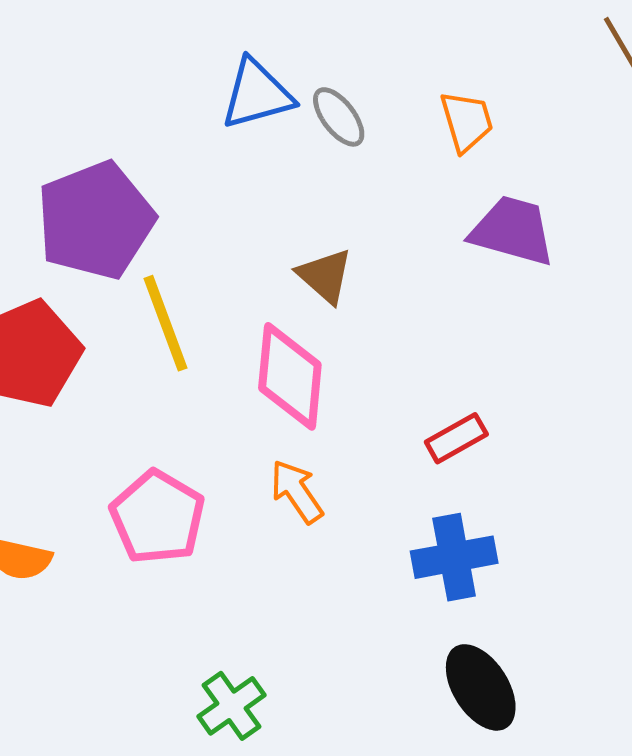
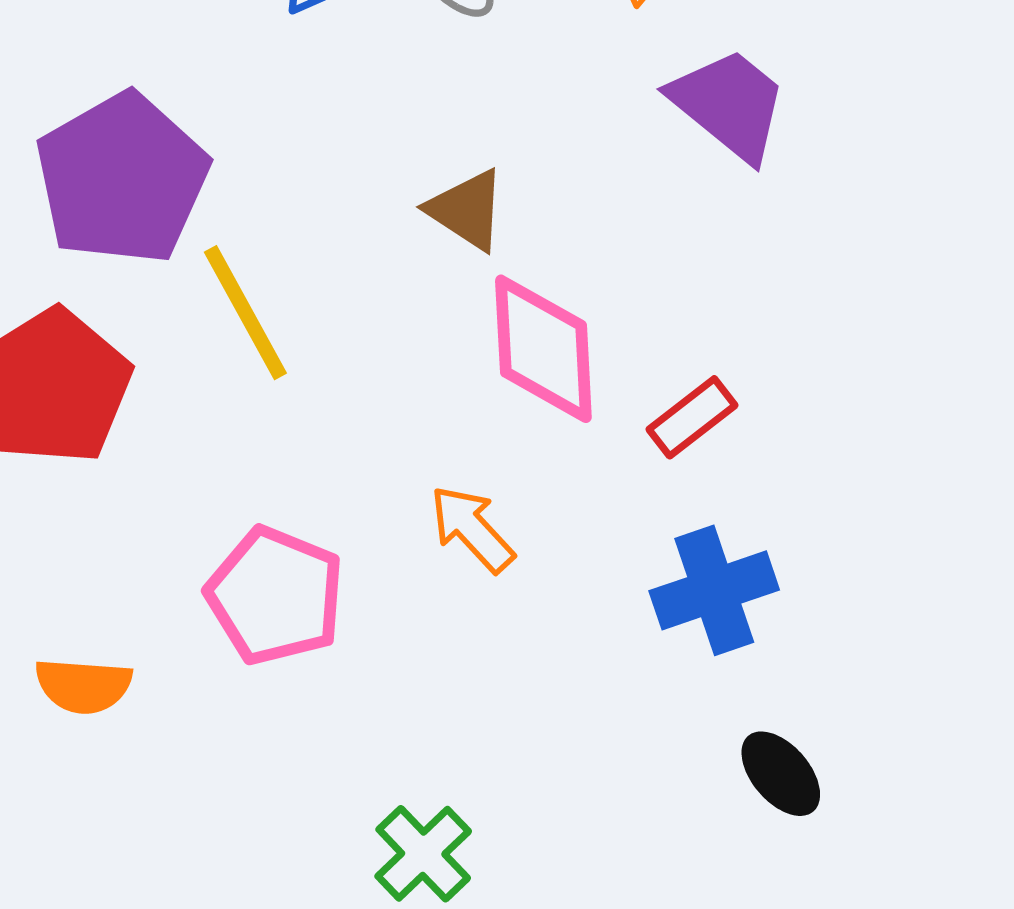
purple trapezoid: (512, 231) -> (729, 104), turned 32
pink diamond: (290, 376) -> (543, 349), moved
black ellipse: (481, 687) -> (781, 774), size x0.7

